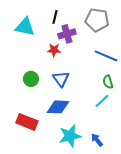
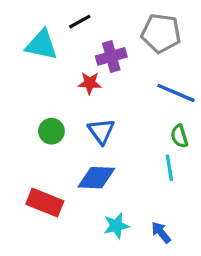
black line: (55, 17) -> (80, 22), moved, turned 48
cyan line: (102, 101) -> (169, 168), turned -56
cyan star: (70, 136) -> (116, 226), size x0.7

